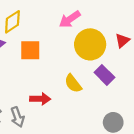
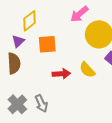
red arrow: (40, 99) -> (61, 74), moved

